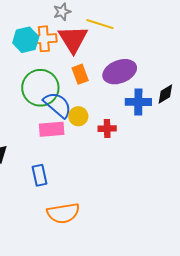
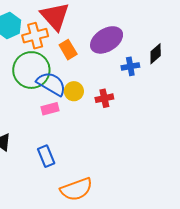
orange cross: (44, 39) -> (35, 36), moved
blue cross: (138, 102) -> (130, 66), size x0.7
pink rectangle: (52, 129) -> (50, 109), size x0.7

